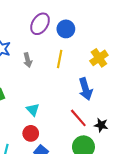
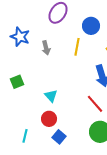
blue circle: (66, 29) -> (91, 26), moved

